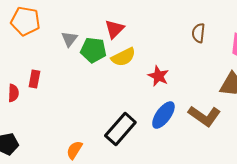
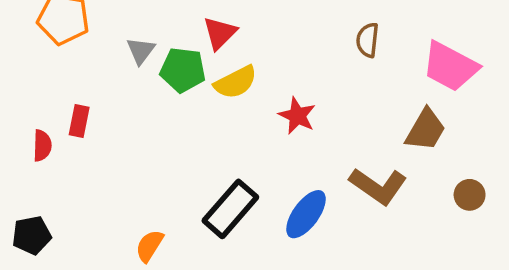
blue ellipse: (163, 115) -> (306, 214), moved

